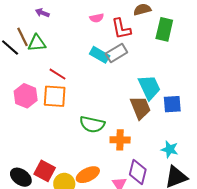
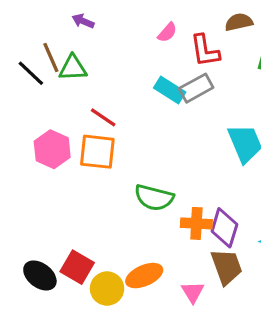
pink semicircle: (97, 18) -> (167, 32), turned -40
brown trapezoid: (140, 108) -> (227, 267), moved
purple diamond: (138, 172) -> (224, 228), moved

